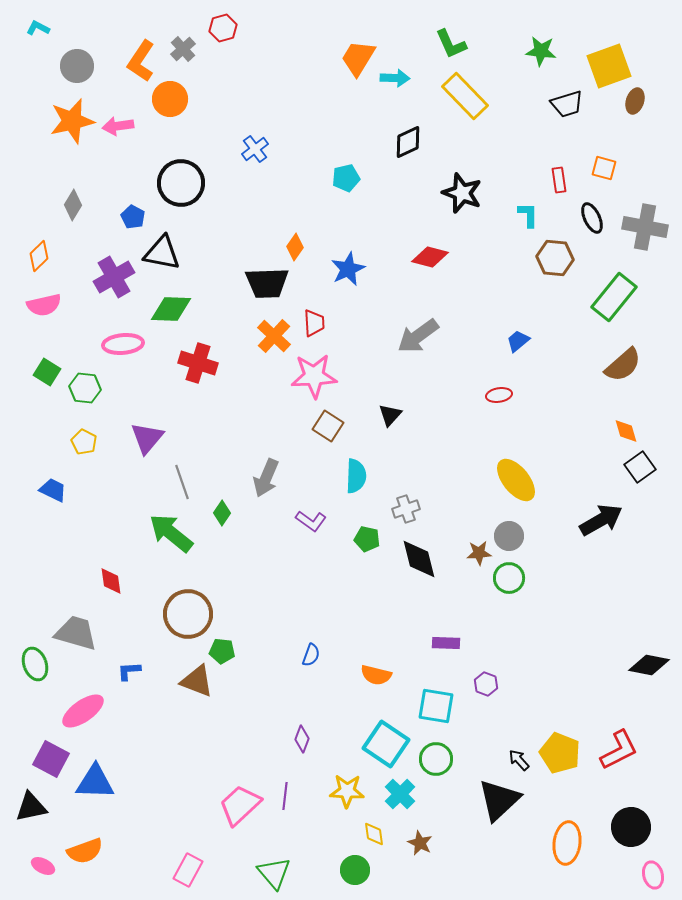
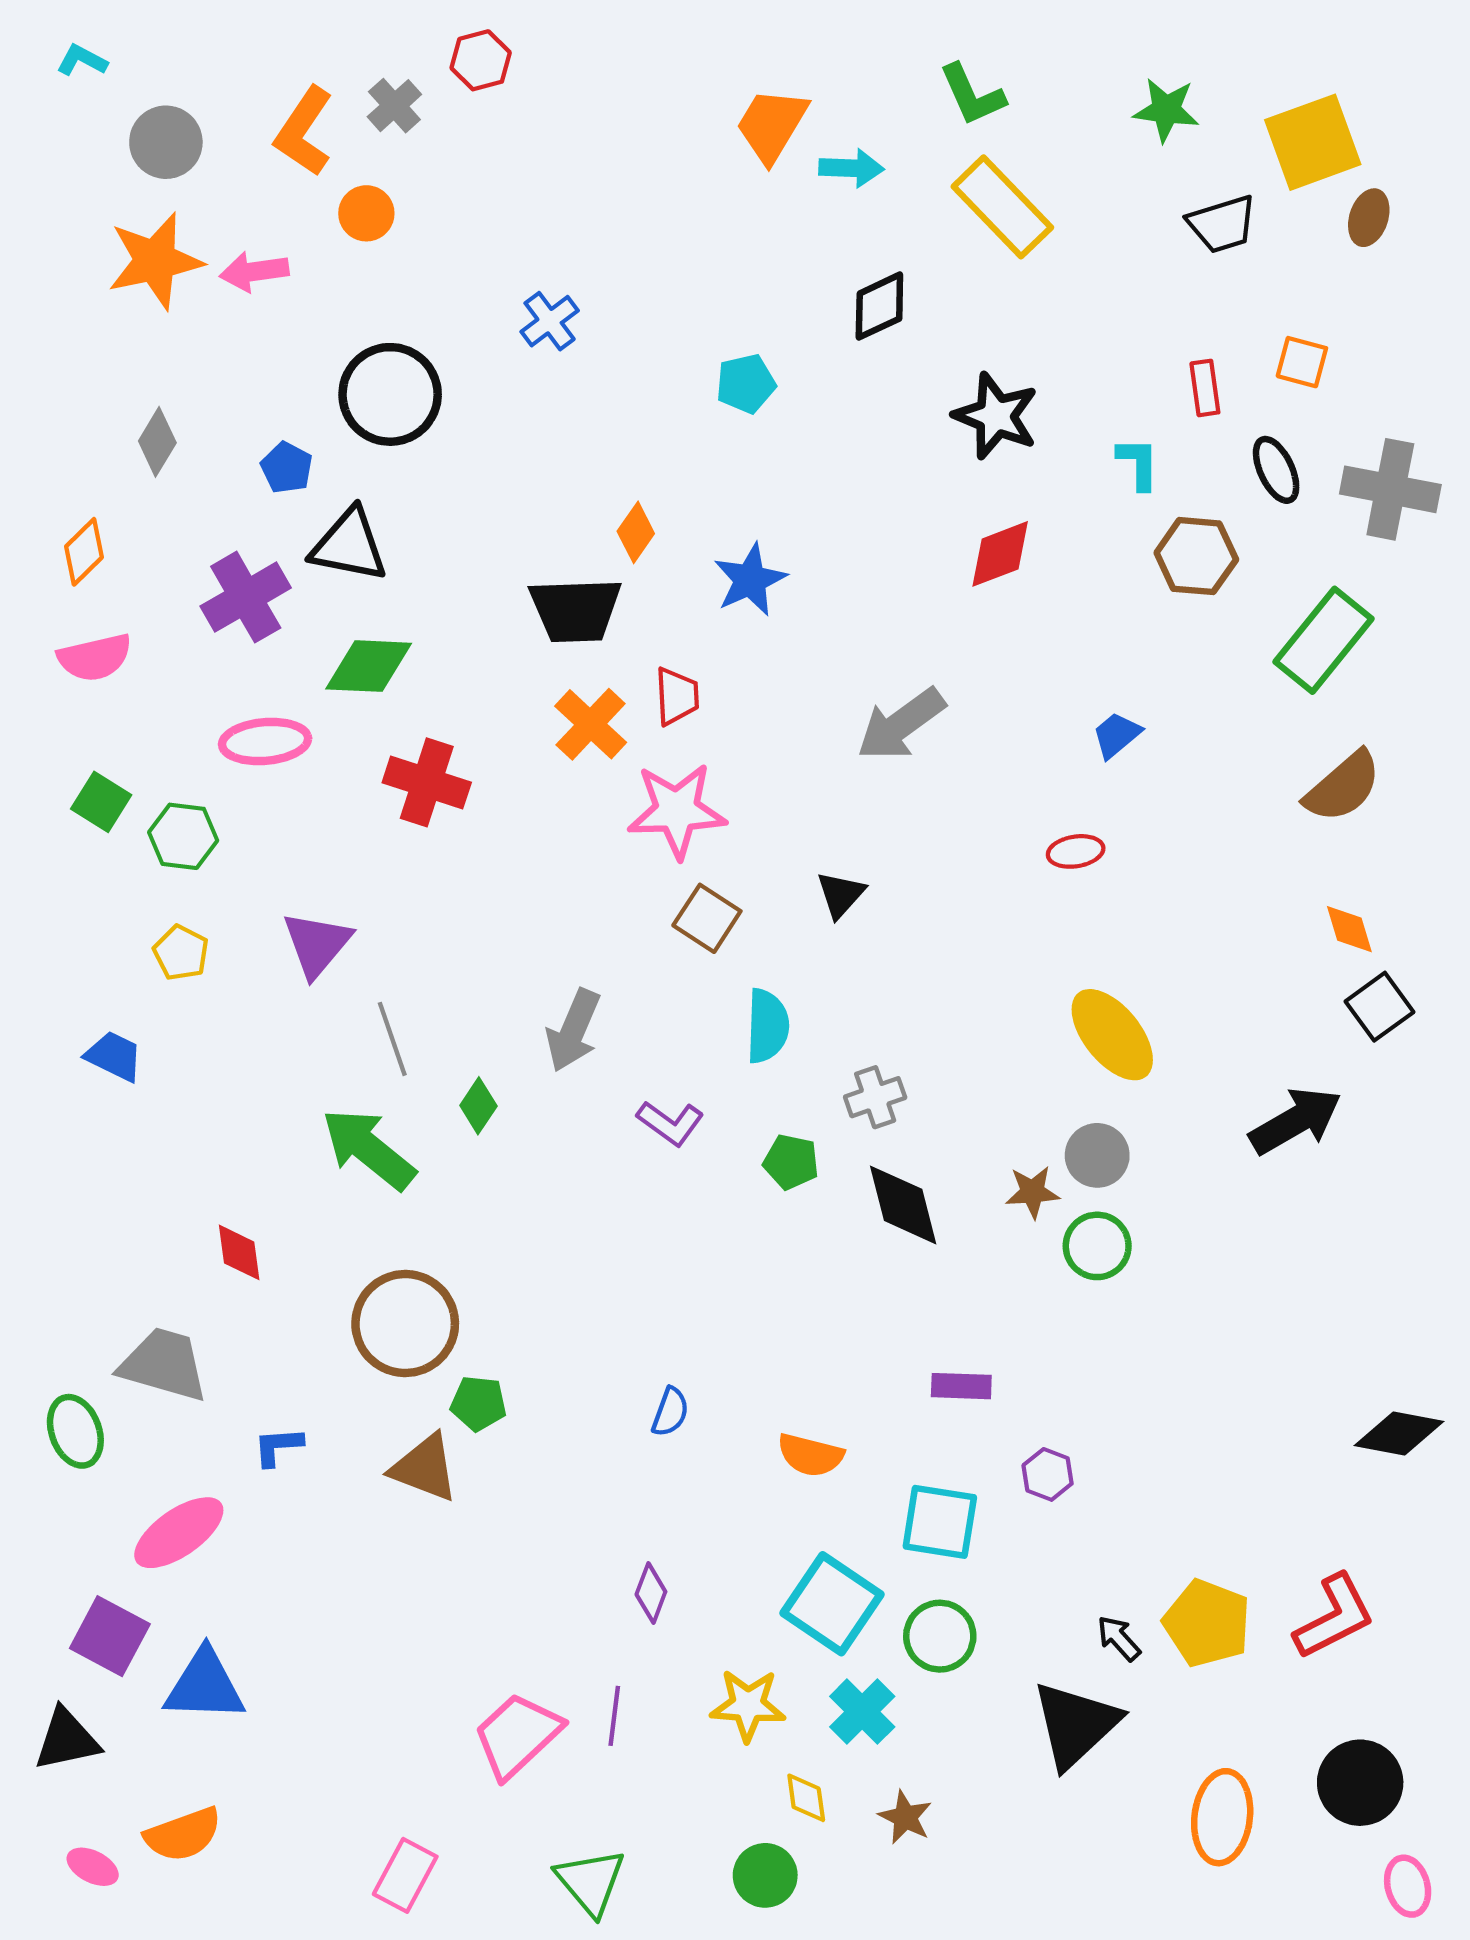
orange circle: (170, 99) -> (366, 213), size x0.7
red diamond: (430, 257) -> (1000, 554), moved, turned -36

